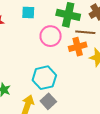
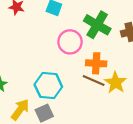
brown line: (85, 32) -> (94, 81), moved

